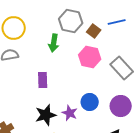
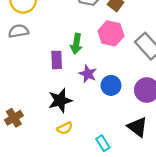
green arrow: (54, 43) -> (76, 44), moved
purple star: (70, 113) -> (88, 74), moved

